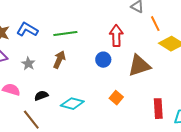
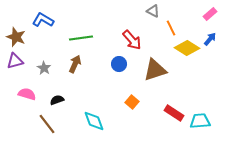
blue L-shape: (27, 30) -> (43, 20), moved
red arrow: (116, 36) -> (132, 40), turned 140
cyan diamond: (72, 104) -> (94, 121), moved, turned 55
red rectangle: (158, 109) -> (174, 113), turned -54

